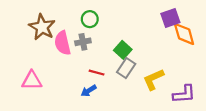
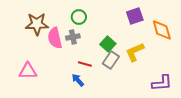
purple square: (170, 18) -> (135, 16), moved
brown star: (42, 27) -> (37, 24), turned -30
yellow L-shape: (153, 79) -> (135, 52), moved
blue arrow: (89, 91) -> (78, 80), turned 80

